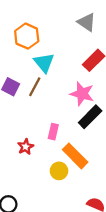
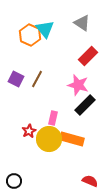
cyan triangle: (44, 63) -> (45, 29), moved
orange rectangle: (75, 156) -> (72, 139), turned -30
yellow circle: (59, 171) -> (49, 139), moved, size x1.6

